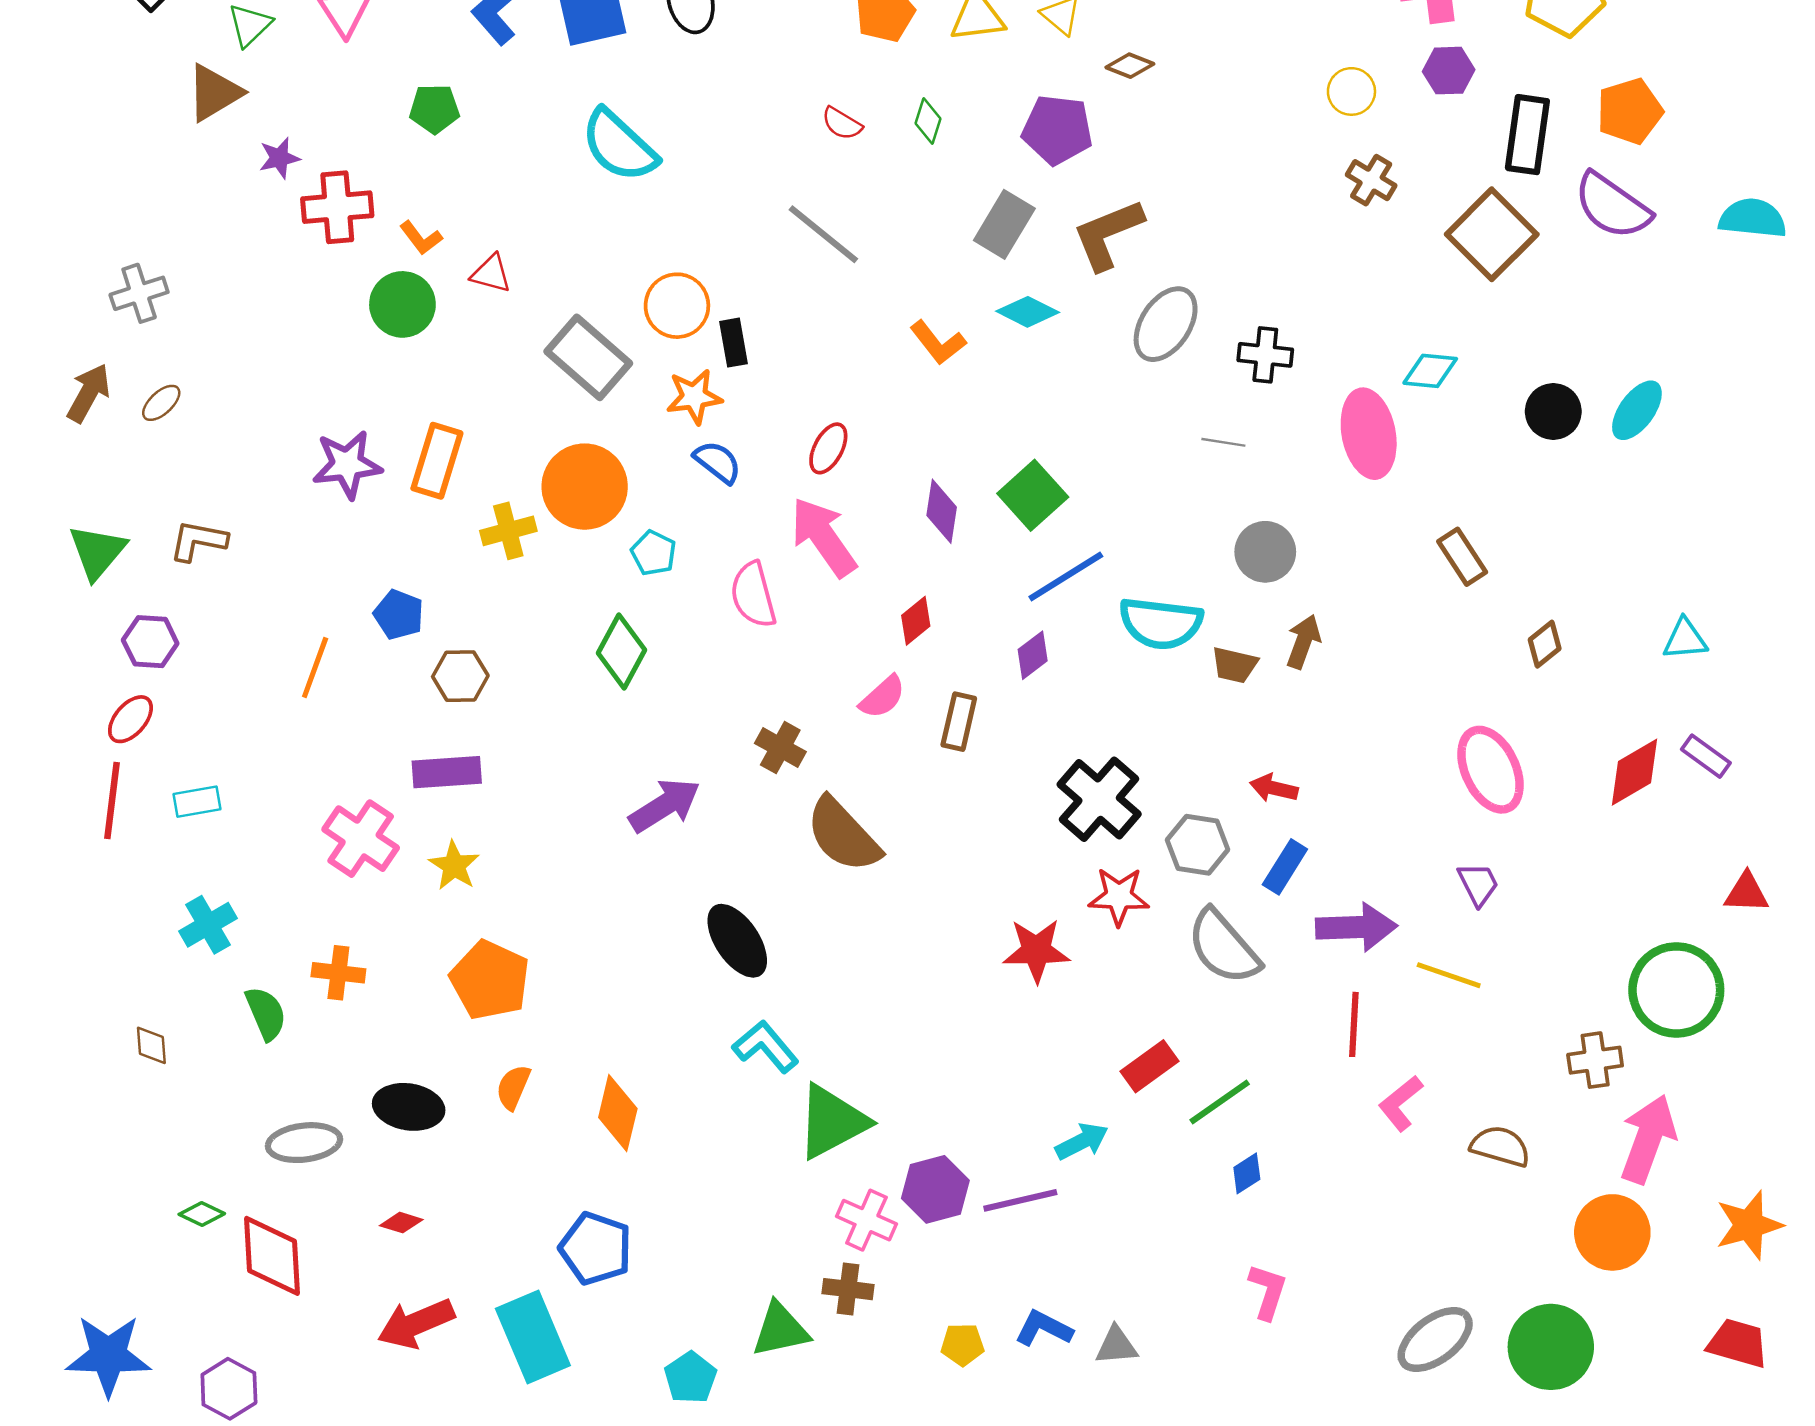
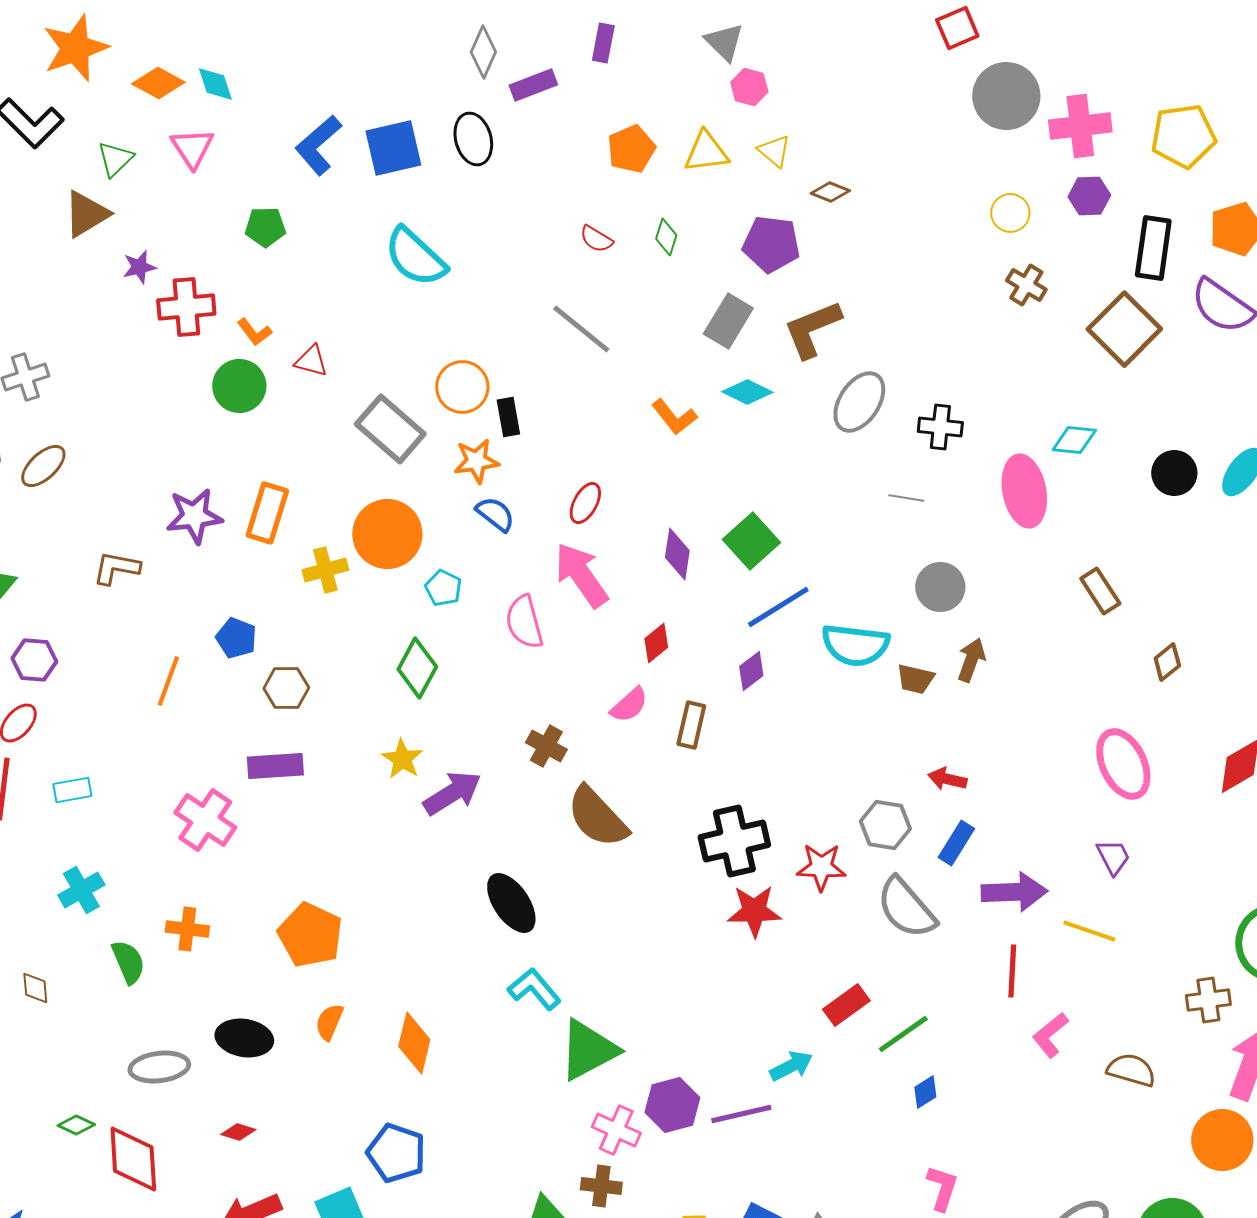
brown ellipse: (161, 403) -> (43, 466), size x1.4
brown L-shape: (198, 541) -> (116, 568), moved
black cross: (1099, 799) -> (734, 841), moved, turned 36
yellow star: (454, 866) -> (402, 759), moved

